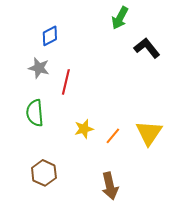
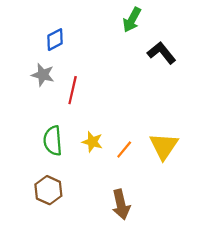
green semicircle: (35, 113) -> (53, 141), moved
yellow star: (84, 129) -> (92, 142), turned 30

